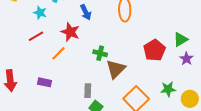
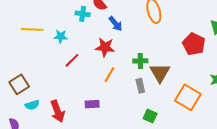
cyan star: (40, 13) -> (61, 36), moved
orange line: (59, 53) -> (109, 75), moved
gray rectangle: (88, 91) -> (140, 86), moved

